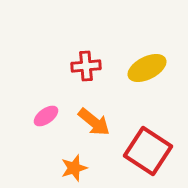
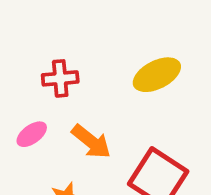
red cross: (86, 66) -> (60, 78), moved

